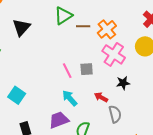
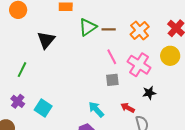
brown line: (83, 26) -> (109, 29), moved
orange cross: (107, 29) -> (140, 30), moved
pink line: (67, 71) -> (112, 57), moved

